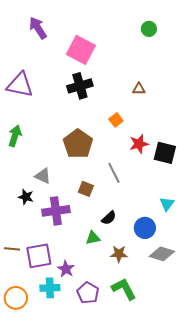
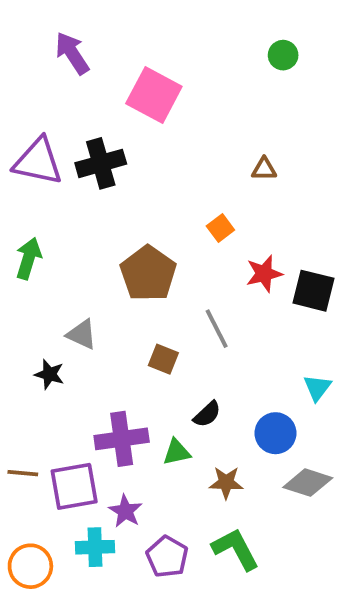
black cross: (80, 86) -> (101, 163), moved
purple cross: (56, 211) -> (122, 439), moved

